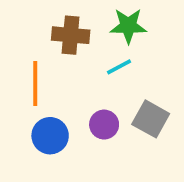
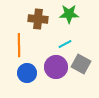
cyan line: (119, 67) -> (65, 44), moved
purple circle: (104, 125) -> (56, 67), size x1.5

